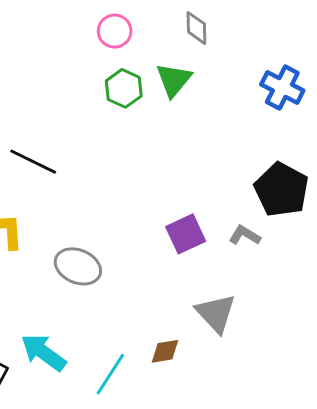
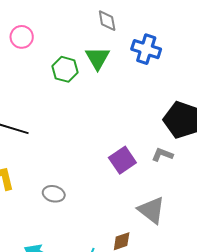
pink circle: (115, 31) -> (22, 37), moved
blue cross: (282, 88) -> (146, 49), moved
gray ellipse: (78, 266) -> (54, 194), size x0.7

